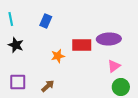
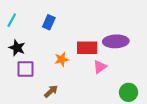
cyan line: (11, 19) -> (12, 20), turned 40
pink triangle: (114, 66) -> (100, 67), moved
purple square: (18, 82) -> (25, 69), moved

